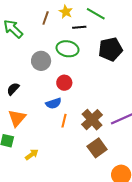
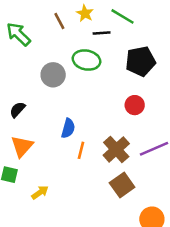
brown line: (46, 18) -> (59, 21), turned -48
red circle: (64, 83) -> (135, 105), moved
blue semicircle: (54, 103) -> (68, 128), turned -56

